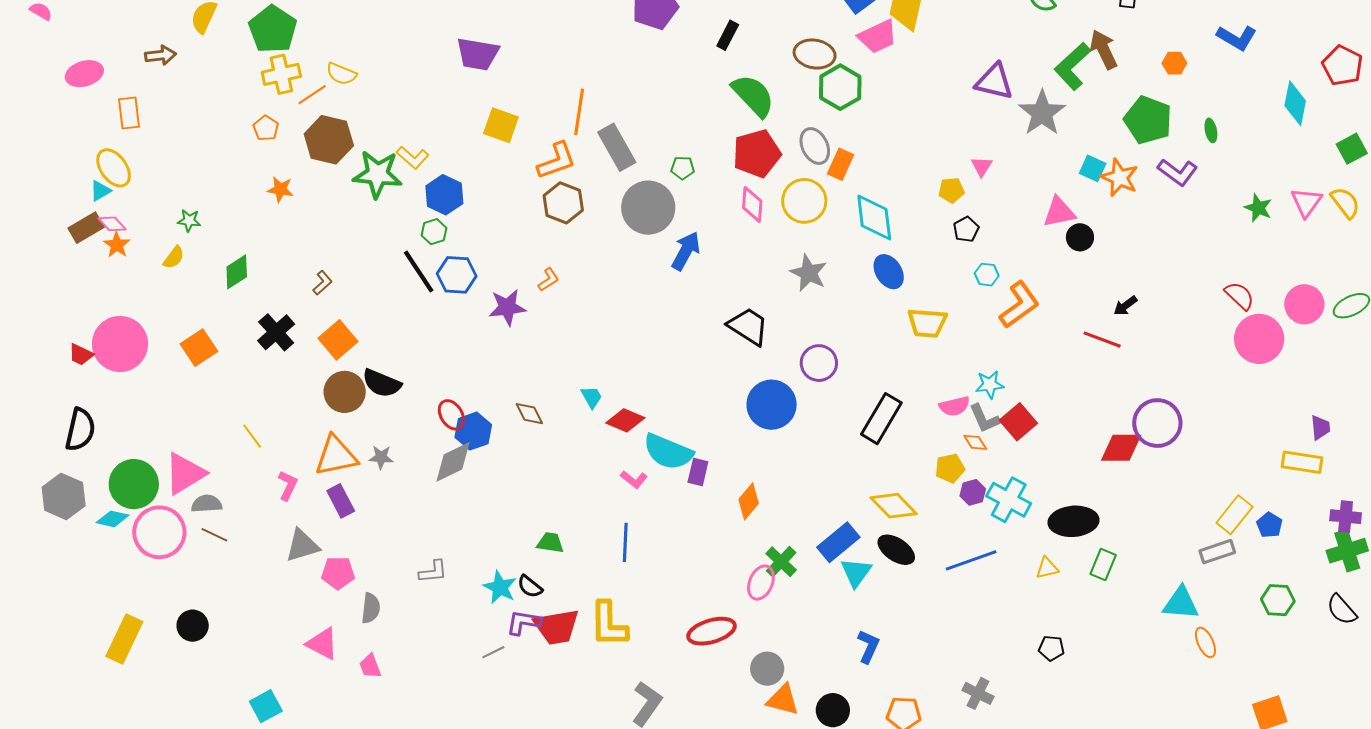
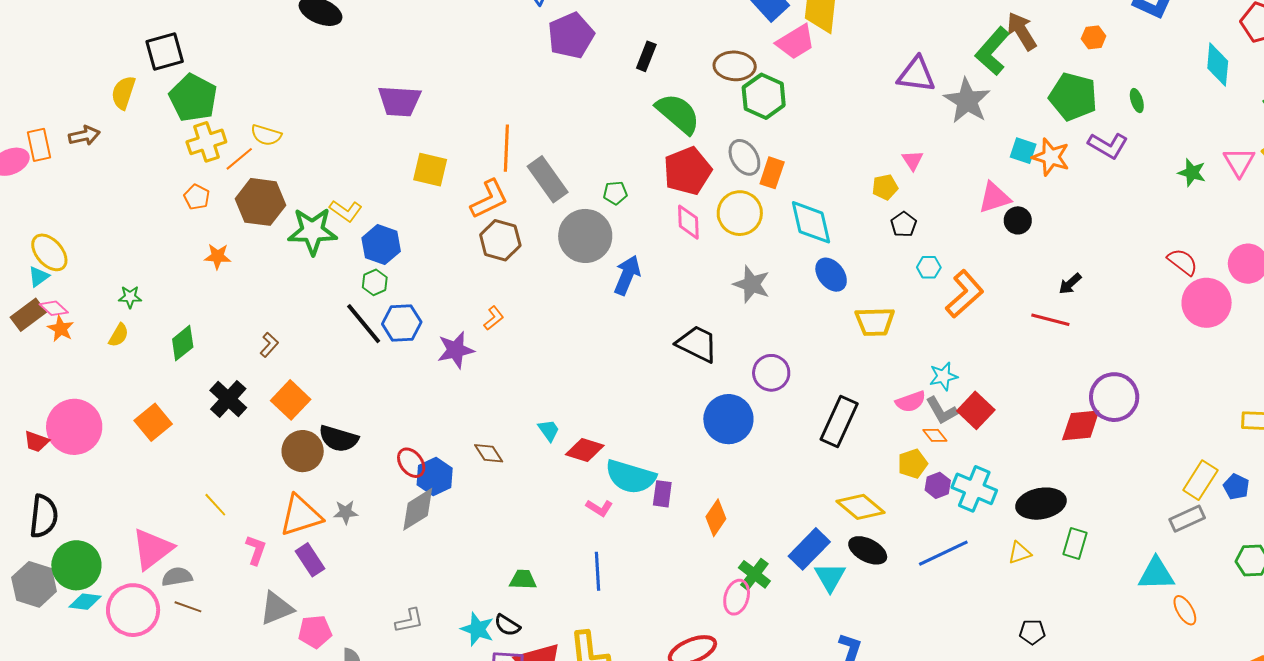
orange rectangle: (129, 113) -> (39, 145), moved
green circle: (134, 484) -> (76, 565), moved

